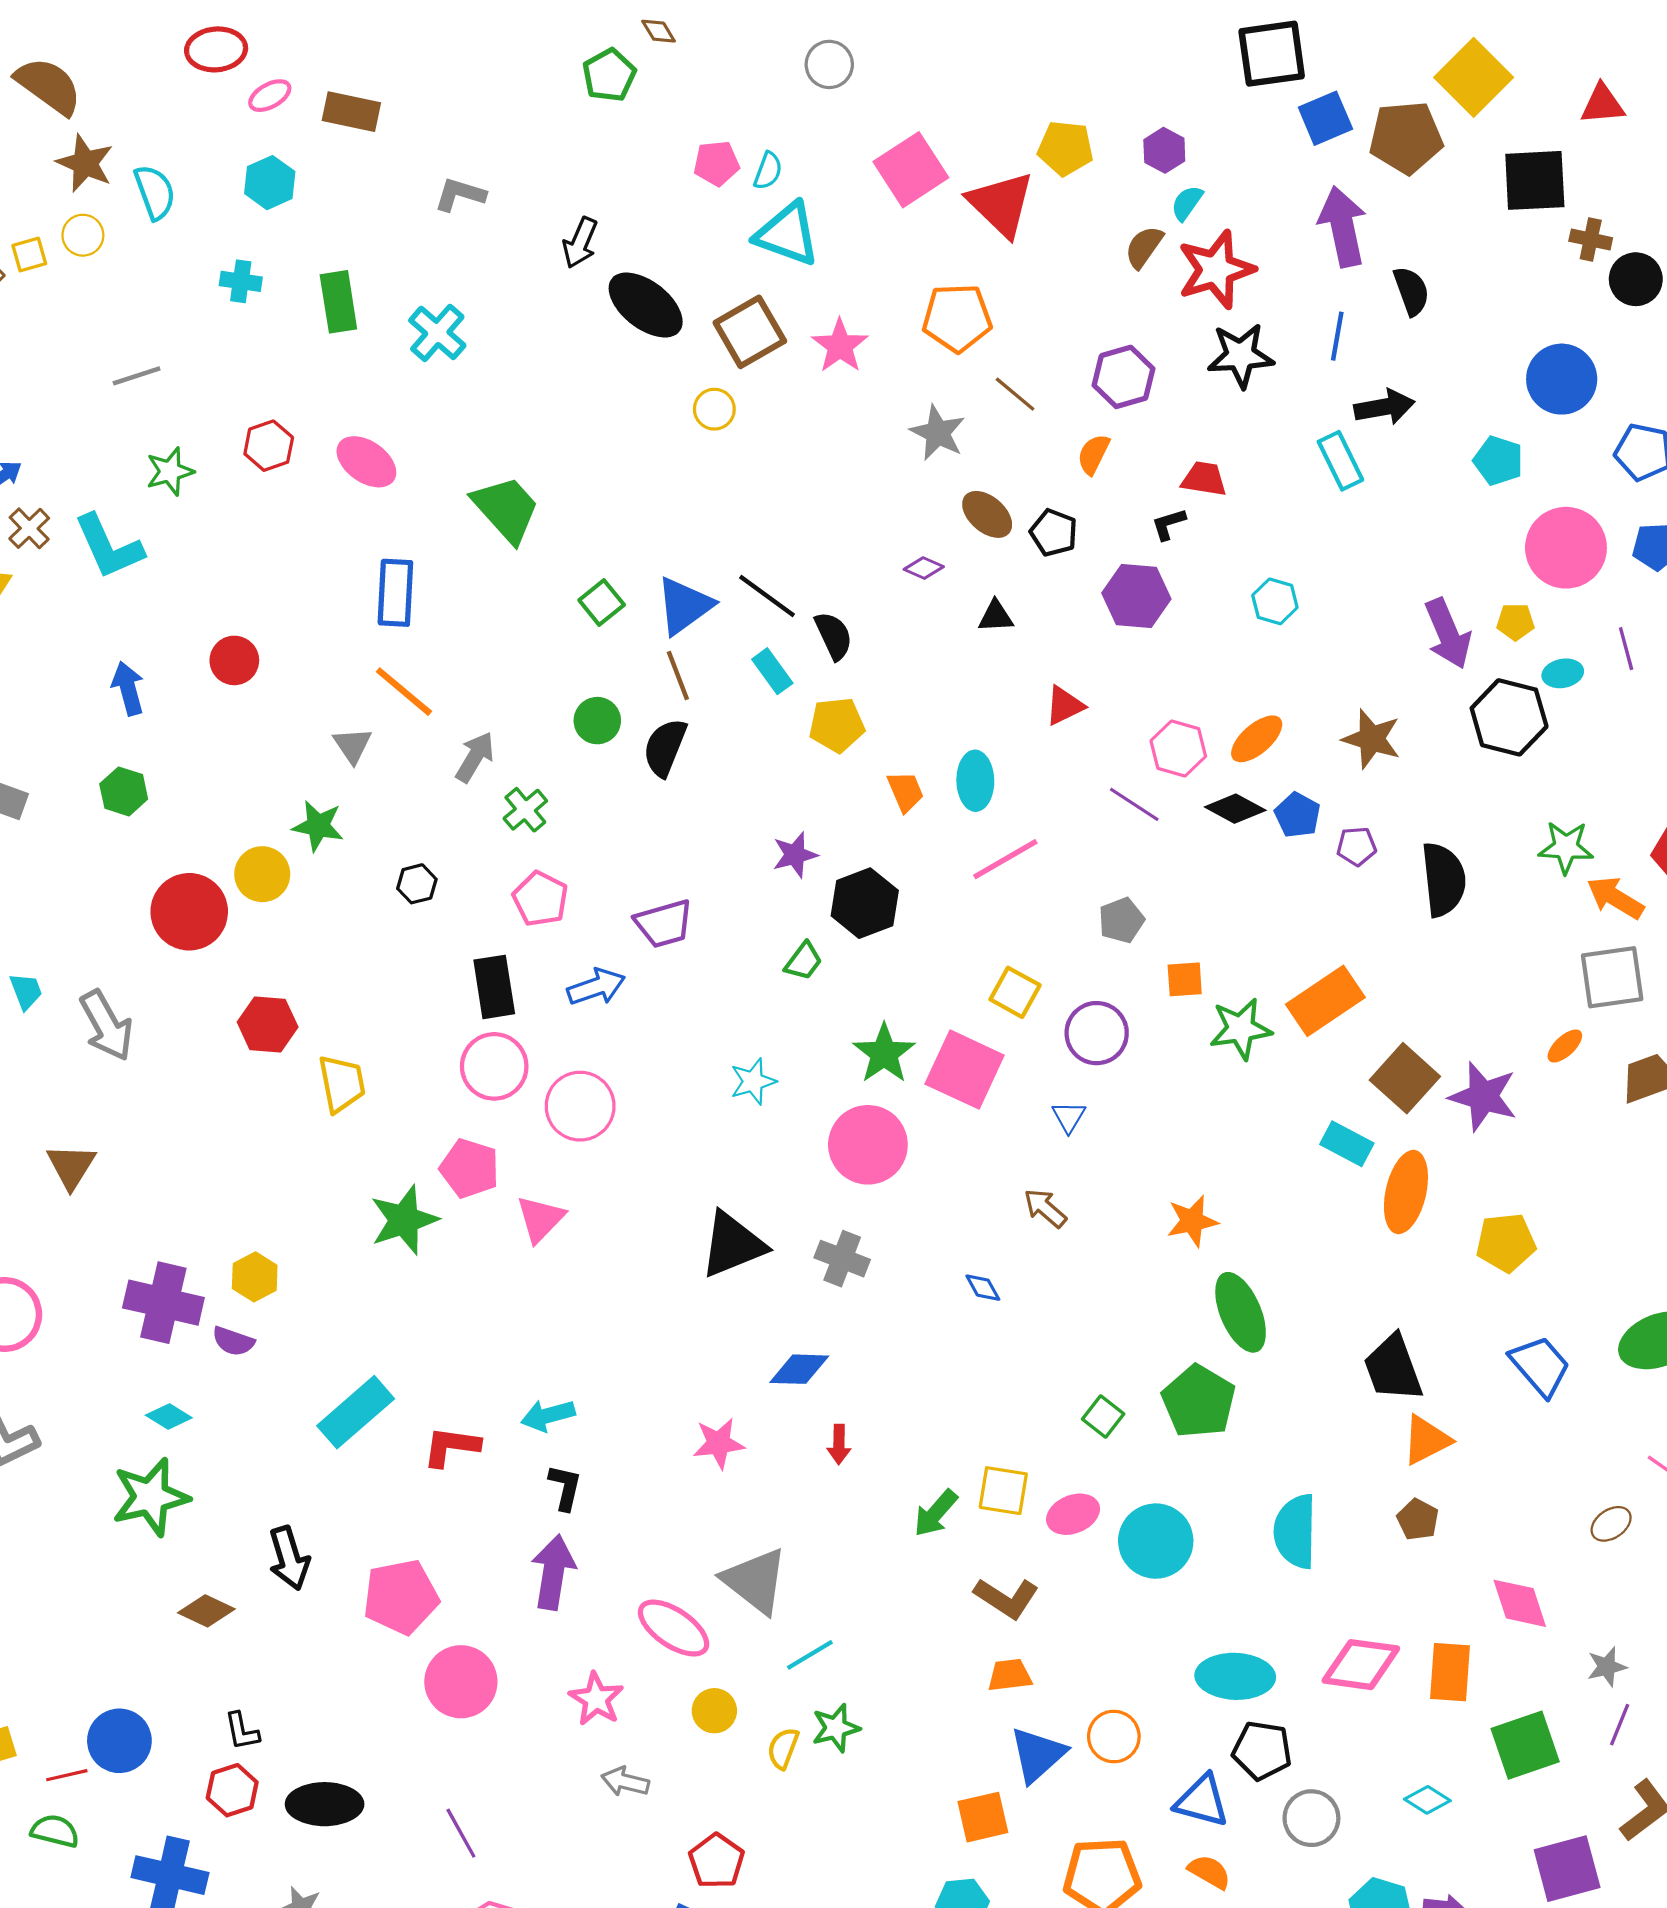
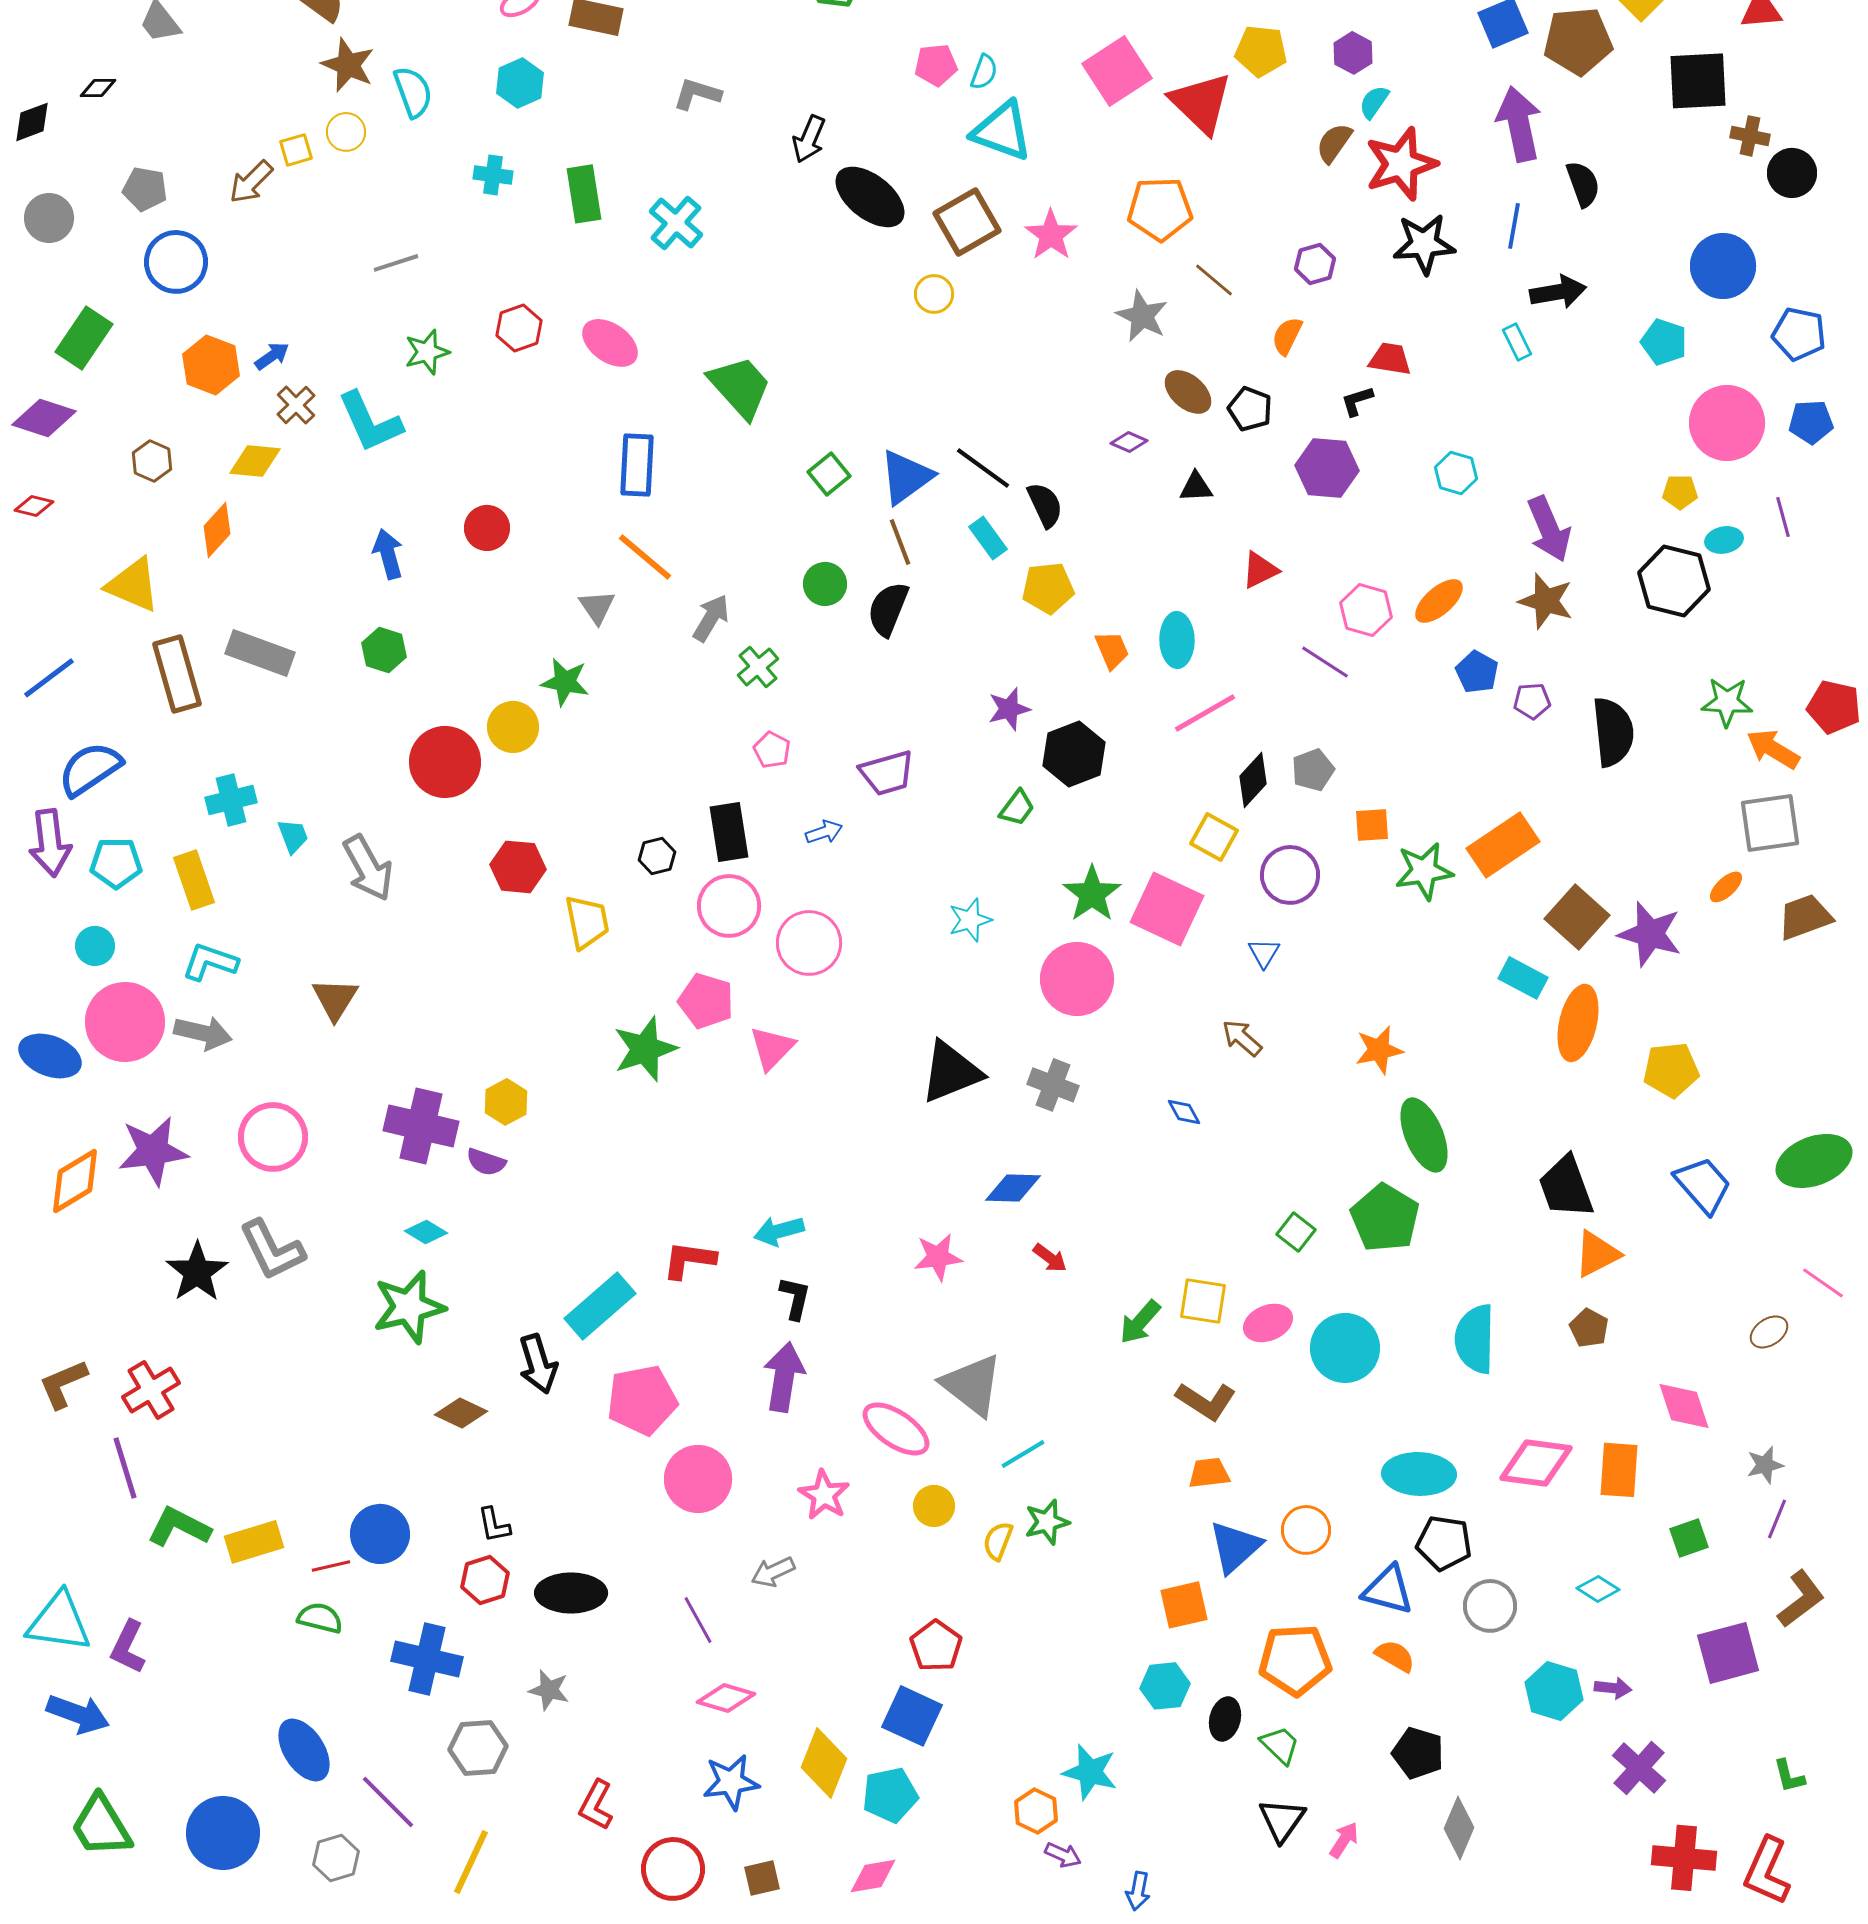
purple hexagon: (1124, 377) -> (1315, 264), size x0.7
cyan rectangle: (1340, 461) -> (1517, 342), size x0.7
purple arrow: (1448, 634) -> (1549, 529), moved
black diamond: (1235, 809) -> (1253, 780), moved, turned -76
black hexagon: (417, 884) -> (657, 856), moved
pink pentagon: (540, 899) -> (772, 750), size x0.7
blue arrow: (596, 987) -> (824, 832), size x0.7
cyan rectangle: (356, 1412) -> (600, 1306), moved
red arrow: (839, 1444) -> (1050, 1258), turned -54
green square: (1525, 1745) -> (1689, 1538), size x0.6
gray arrow: (625, 1782) -> (773, 1572), moved, turned -39

